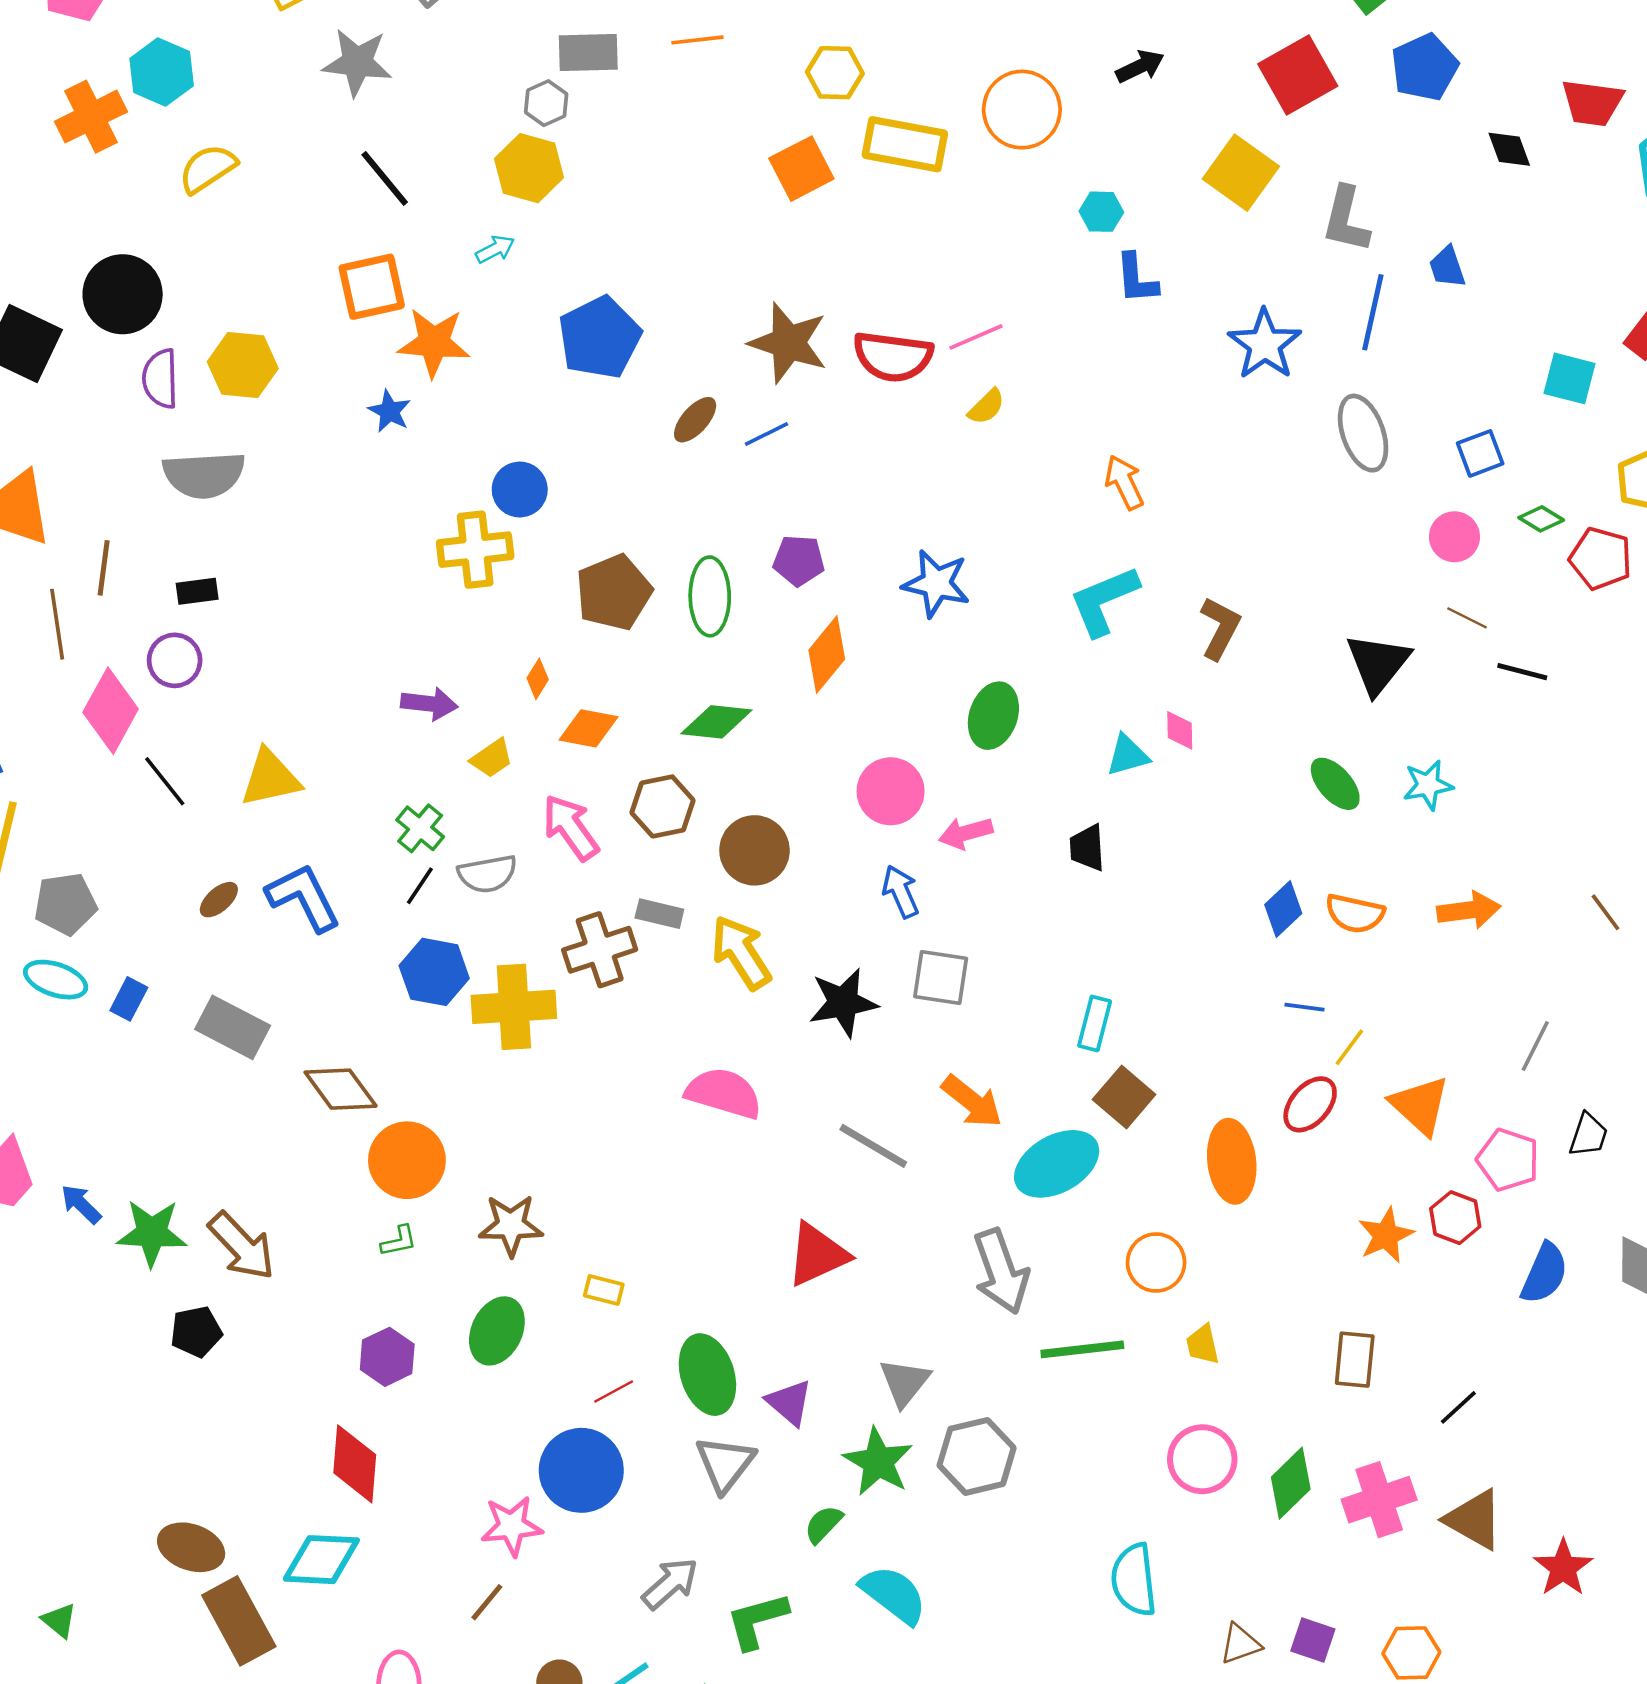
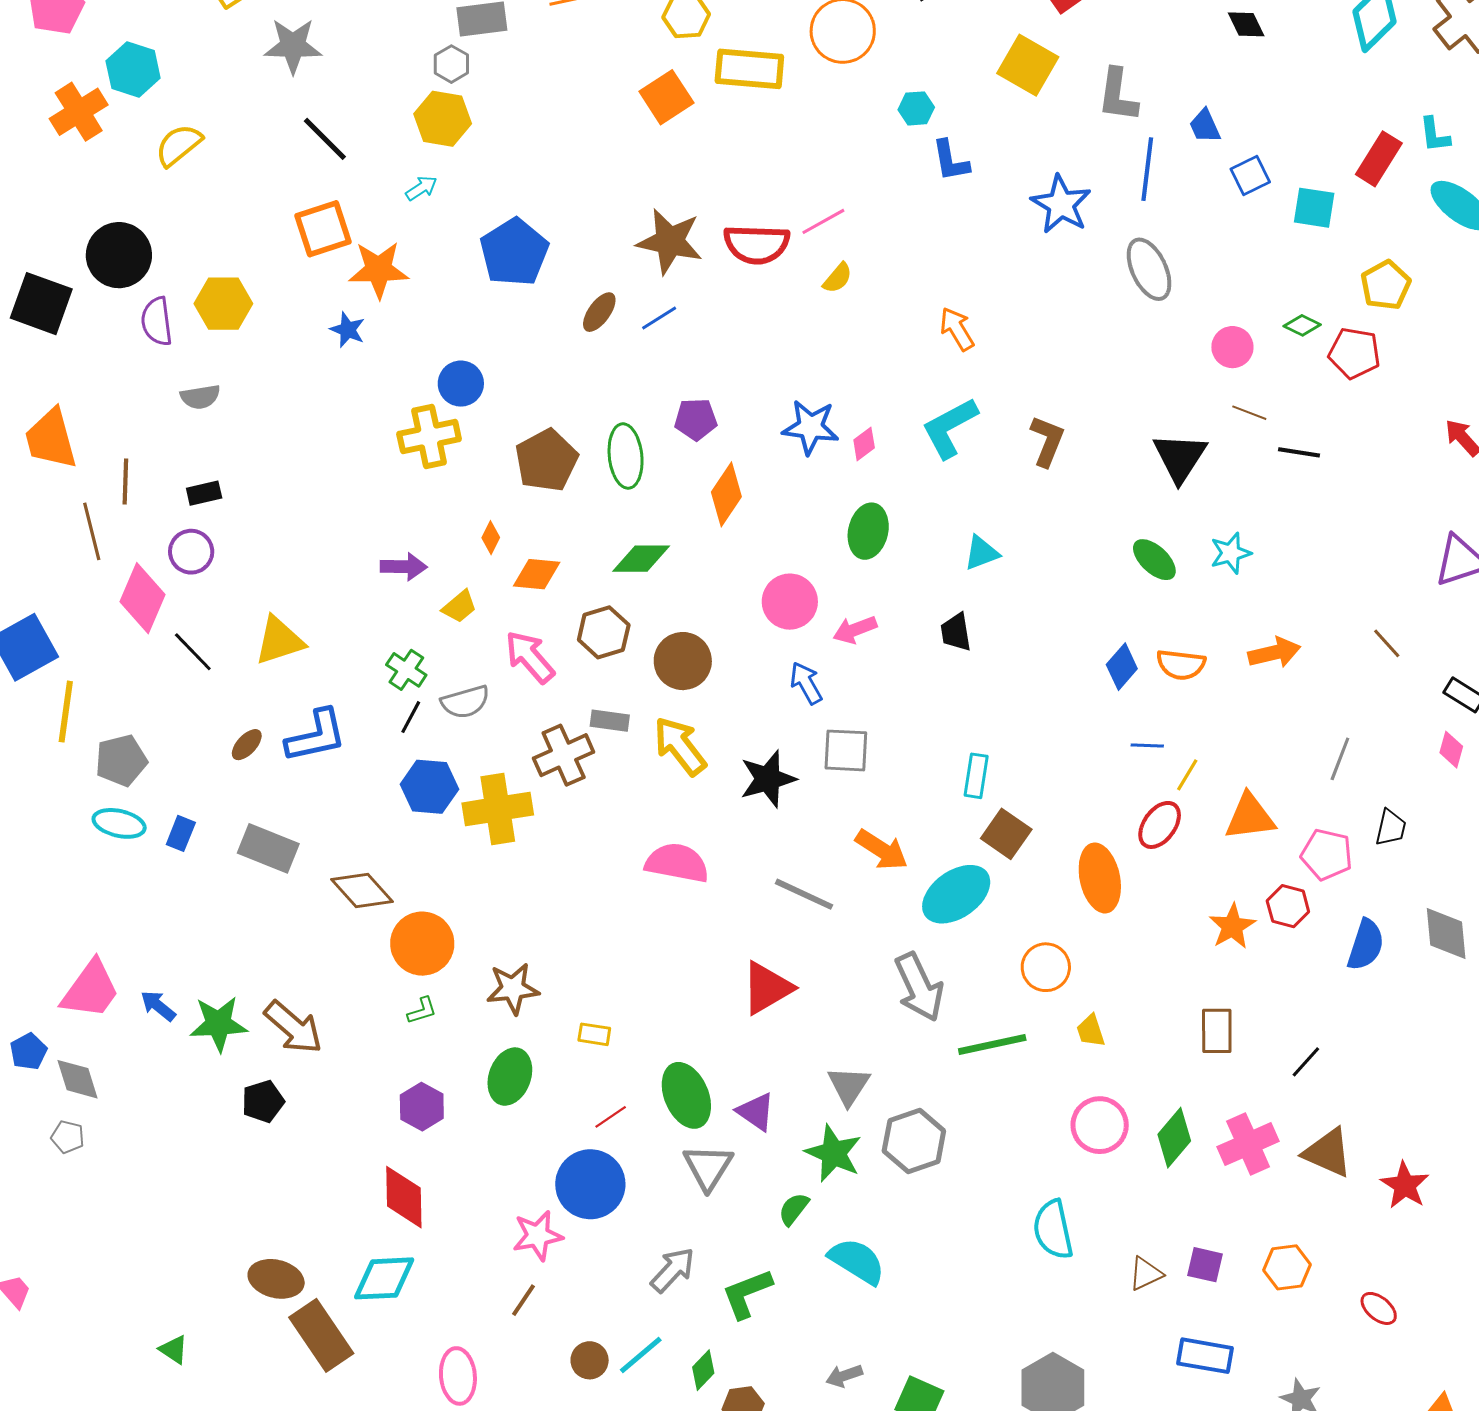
blue square: (1480, 453) -> (1250, 176), moved
gray semicircle: (204, 475) -> (200, 397), size x0.6
pink diamond: (1180, 730) -> (864, 444), moved, turned 60
blue L-shape: (303, 897) -> (316, 736), turned 110
orange triangle: (1420, 1105) -> (1250, 817), turned -44

